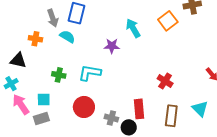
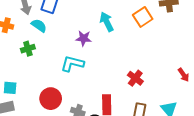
cyan L-shape: (90, 73) -> (72, 64), moved
green cross: (59, 75) -> (28, 49), moved, turned -32

